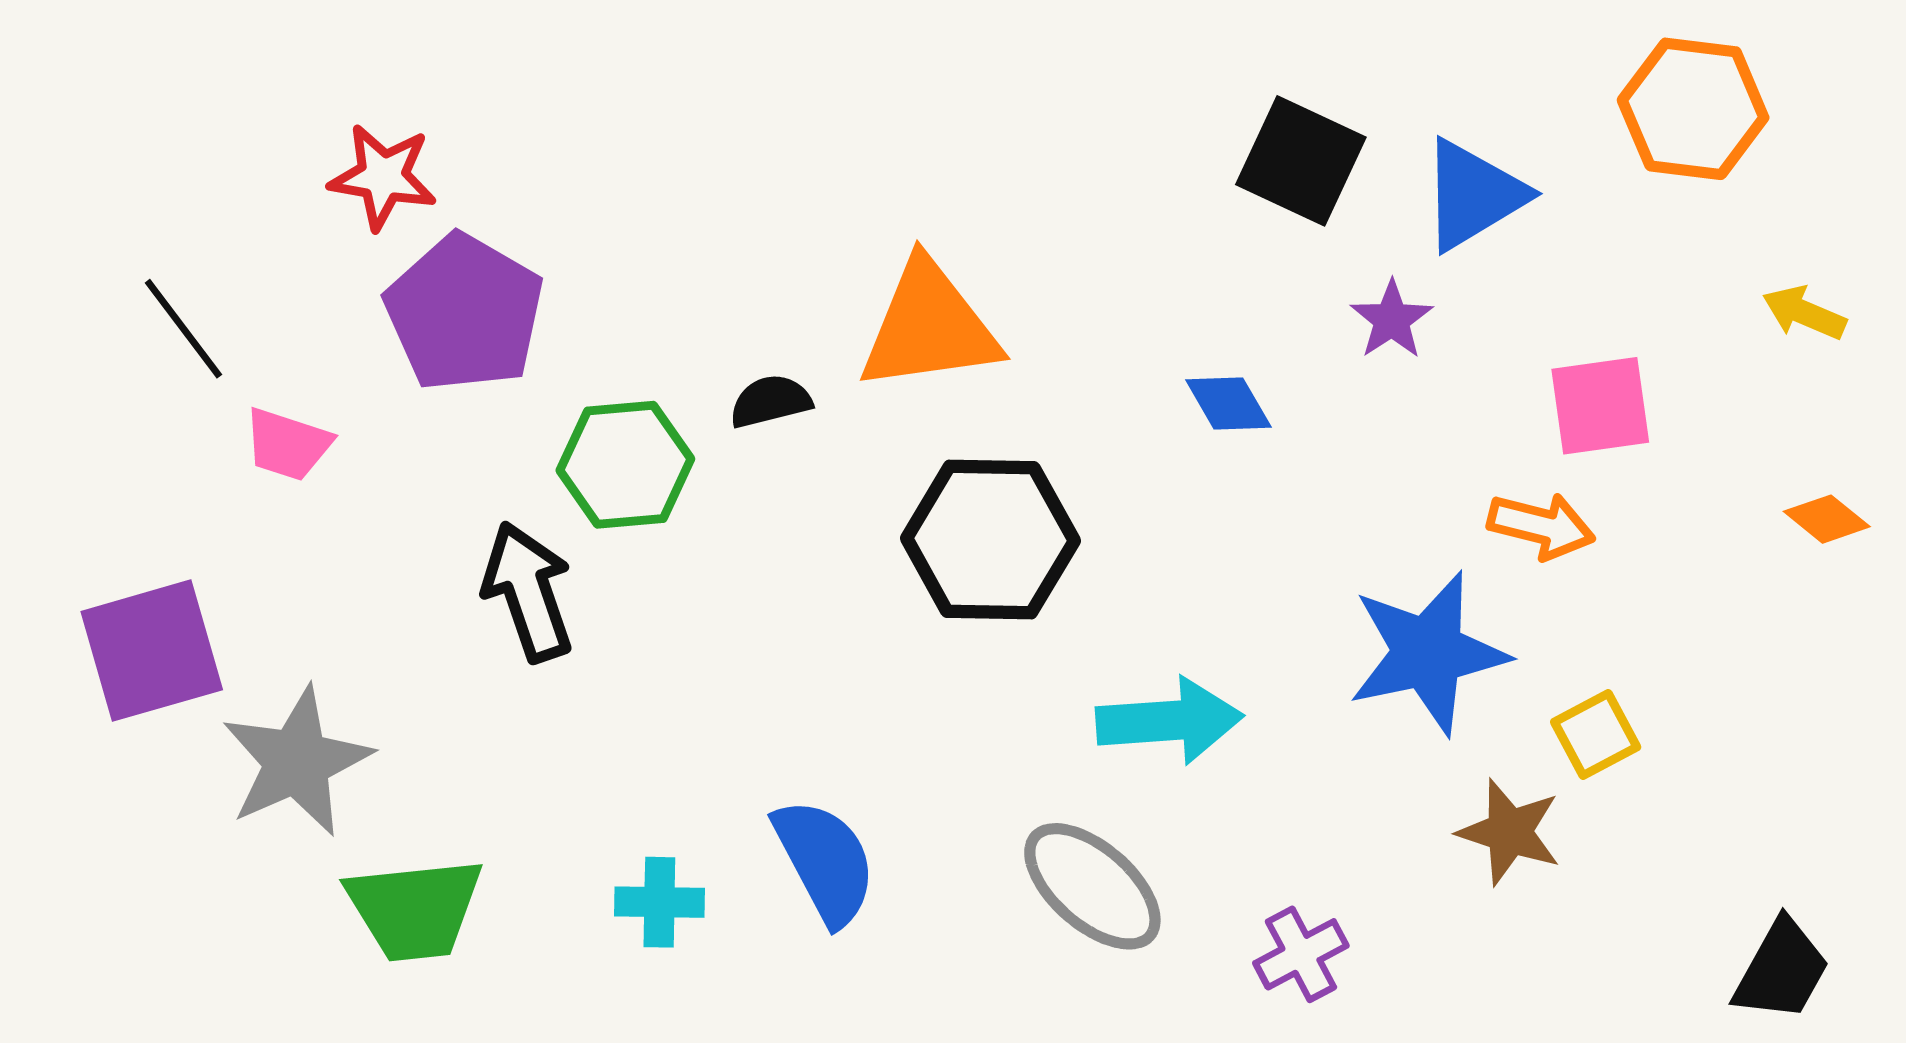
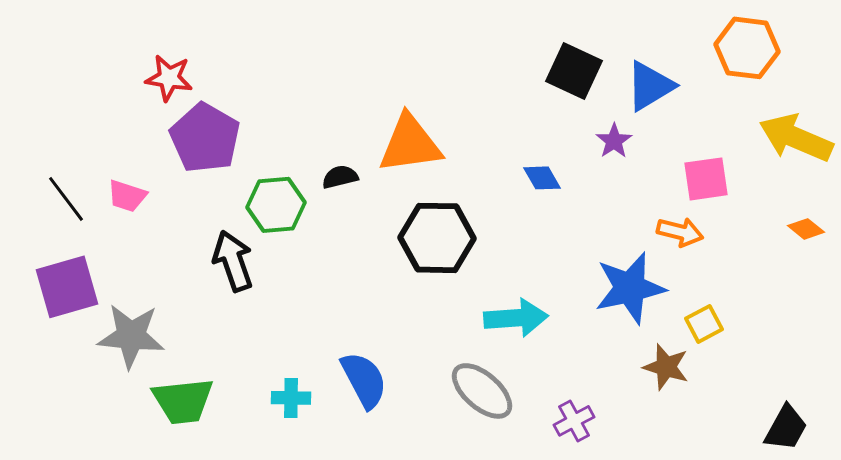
yellow arrow: (1804, 313) -> (796, 138), size x2.0
black line: (183, 329) -> (66, 199), moved
gray star: (297, 762) -> (131, 336), turned 30

